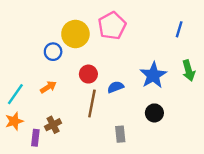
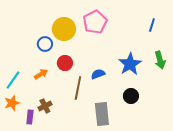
red circle: (88, 74) -> (65, 63), moved
gray rectangle: (120, 134) -> (102, 114), size x1.6

